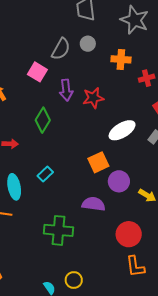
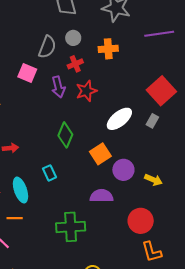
red cross: (147, 78) -> (75, 64), moved
green diamond: (43, 120) -> (65, 135), moved
cyan rectangle: (45, 174) -> (49, 173), turned -63

